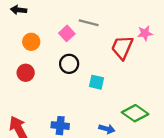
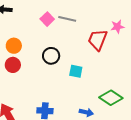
pink square: (67, 33) -> (47, 19), moved
orange circle: (31, 42) -> (14, 46), moved

